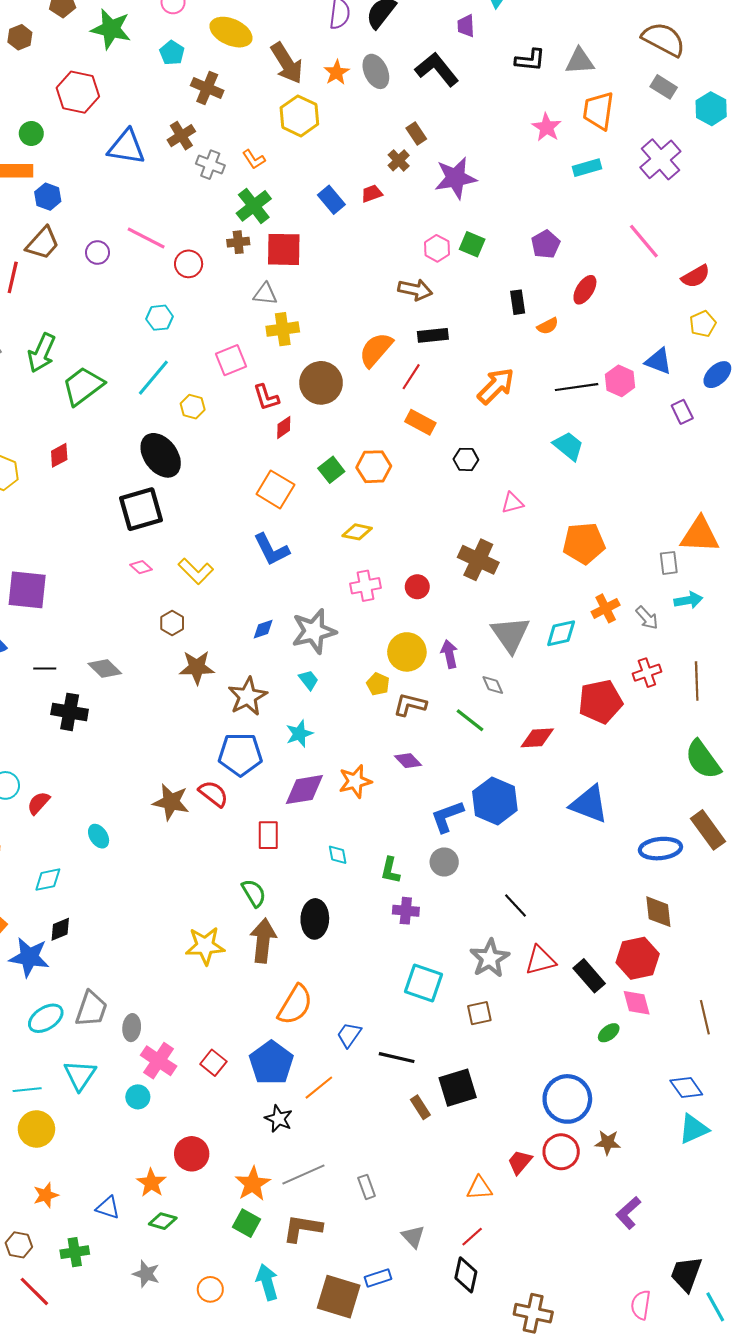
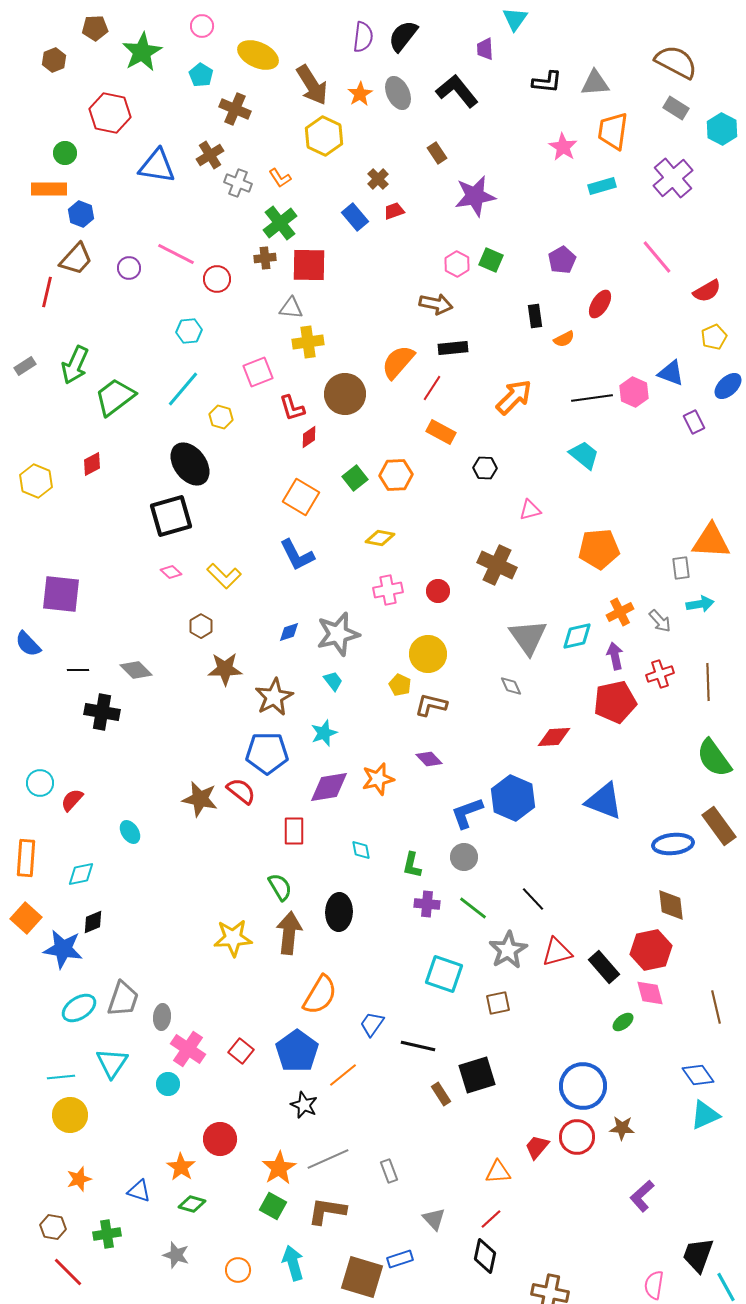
green star: (111, 29) -> (142, 52), turned 30
brown cross: (399, 160) -> (378, 179), moved
purple arrow: (449, 654) -> (615, 656), moved
green line: (470, 720) -> (473, 908), moved

